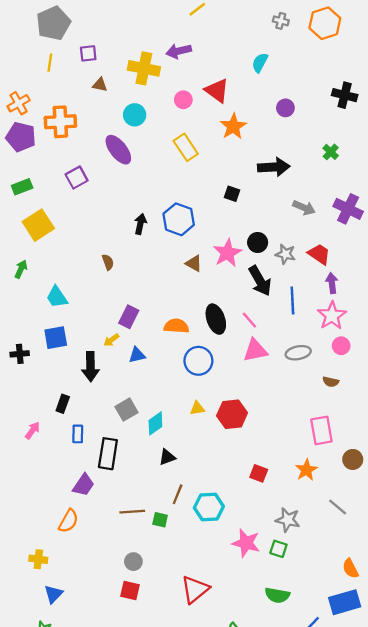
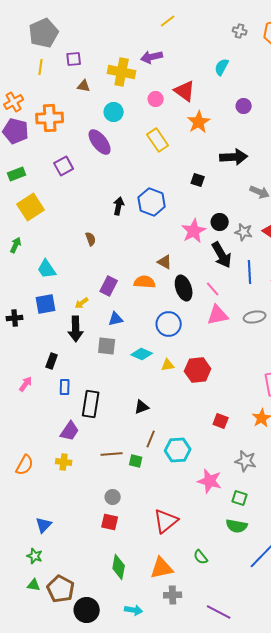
brown triangle: (194, 263) -> (165, 262), moved
orange semicircle: (176, 326) -> (145, 282), moved
yellow arrow: (111, 340) -> (82, 303), moved
gray square: (126, 410) -> (107, 346), moved, turned 36
cyan diamond: (155, 423) -> (142, 354), moved, turned 60
orange semicircle: (68, 521) -> (25, 465), moved
green square: (278, 549) -> (240, 498), moved
yellow cross: (38, 559) -> (64, 462), moved

